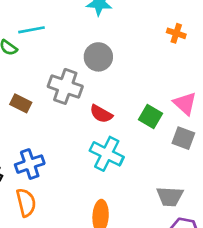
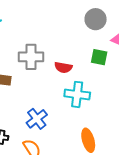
gray circle: (98, 57) -> (96, 19), moved
blue cross: (30, 164) -> (37, 119), moved

